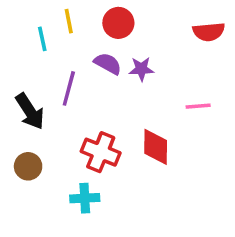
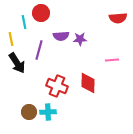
yellow line: (69, 21) -> (11, 39), moved
red circle: (118, 23) -> (41, 13), moved
purple semicircle: (108, 64) -> (61, 36), turned 147
brown circle: (28, 166) -> (29, 112), moved

